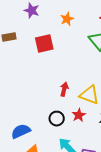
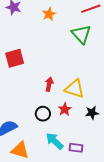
red square: (44, 43) -> (15, 58), moved

